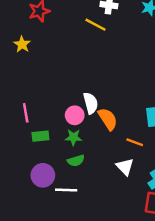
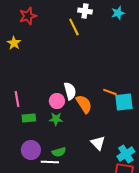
yellow line: (95, 25) -> (74, 27), turned 36
orange line: (135, 142) -> (110, 92), moved
green semicircle: (76, 161) -> (59, 152), moved

